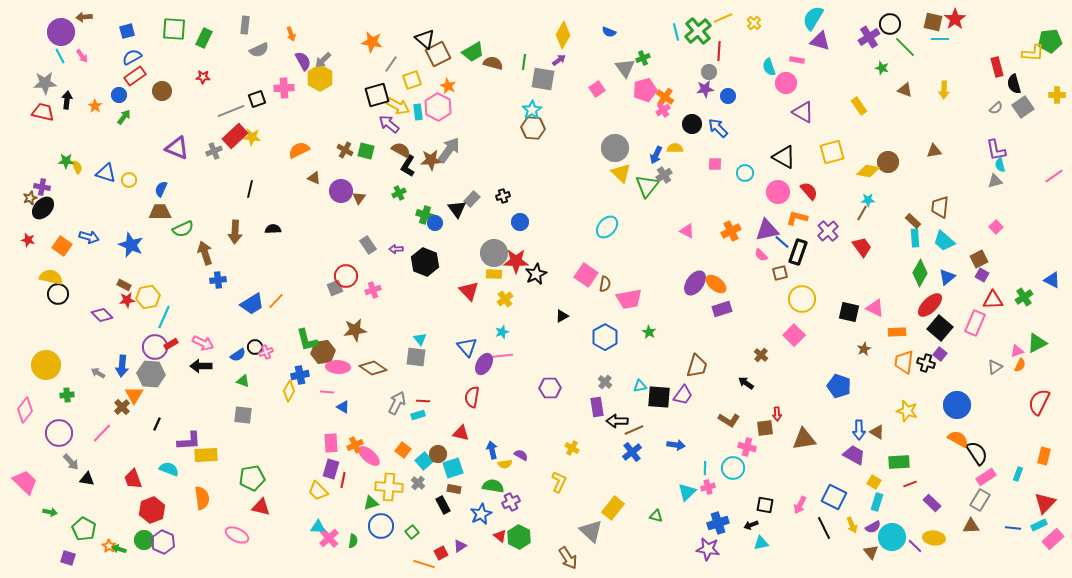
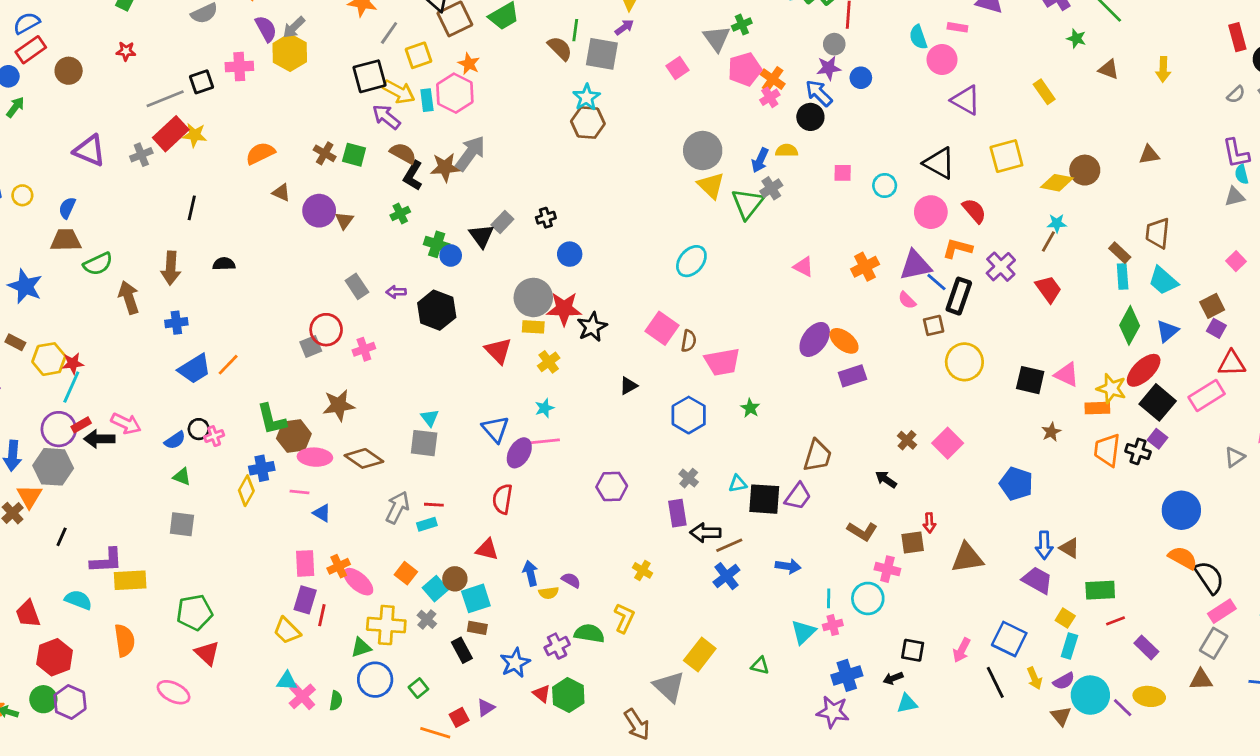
brown semicircle: (493, 63) -> (560, 48), moved, turned 30
blue arrow: (718, 128) -> (819, 93), moved
blue cross: (218, 280) -> (176, 323), moved
red star: (127, 300) -> (73, 363), moved
pink rectangle: (975, 323) -> (1207, 395), turned 35
pink square: (794, 335) -> (948, 443), moved
black arrow: (201, 366) -> (99, 439), moved
yellow star: (907, 411) -> (1111, 388), moved
green semicircle: (493, 486) -> (589, 633), moved
red triangle: (261, 507) -> (207, 653), turned 30

